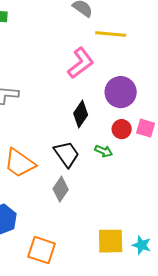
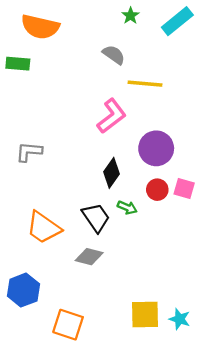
green arrow: (104, 151) -> (127, 207), moved
gray diamond: (61, 189) -> (89, 257), turned 70

